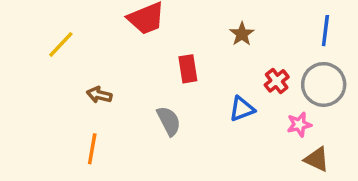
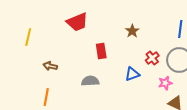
yellow line: (61, 44) -> (28, 37), turned -30
gray semicircle: (169, 121) -> (90, 81), turned -66

